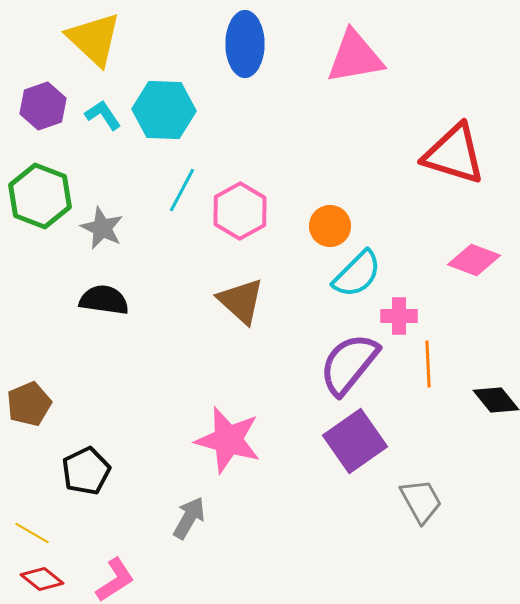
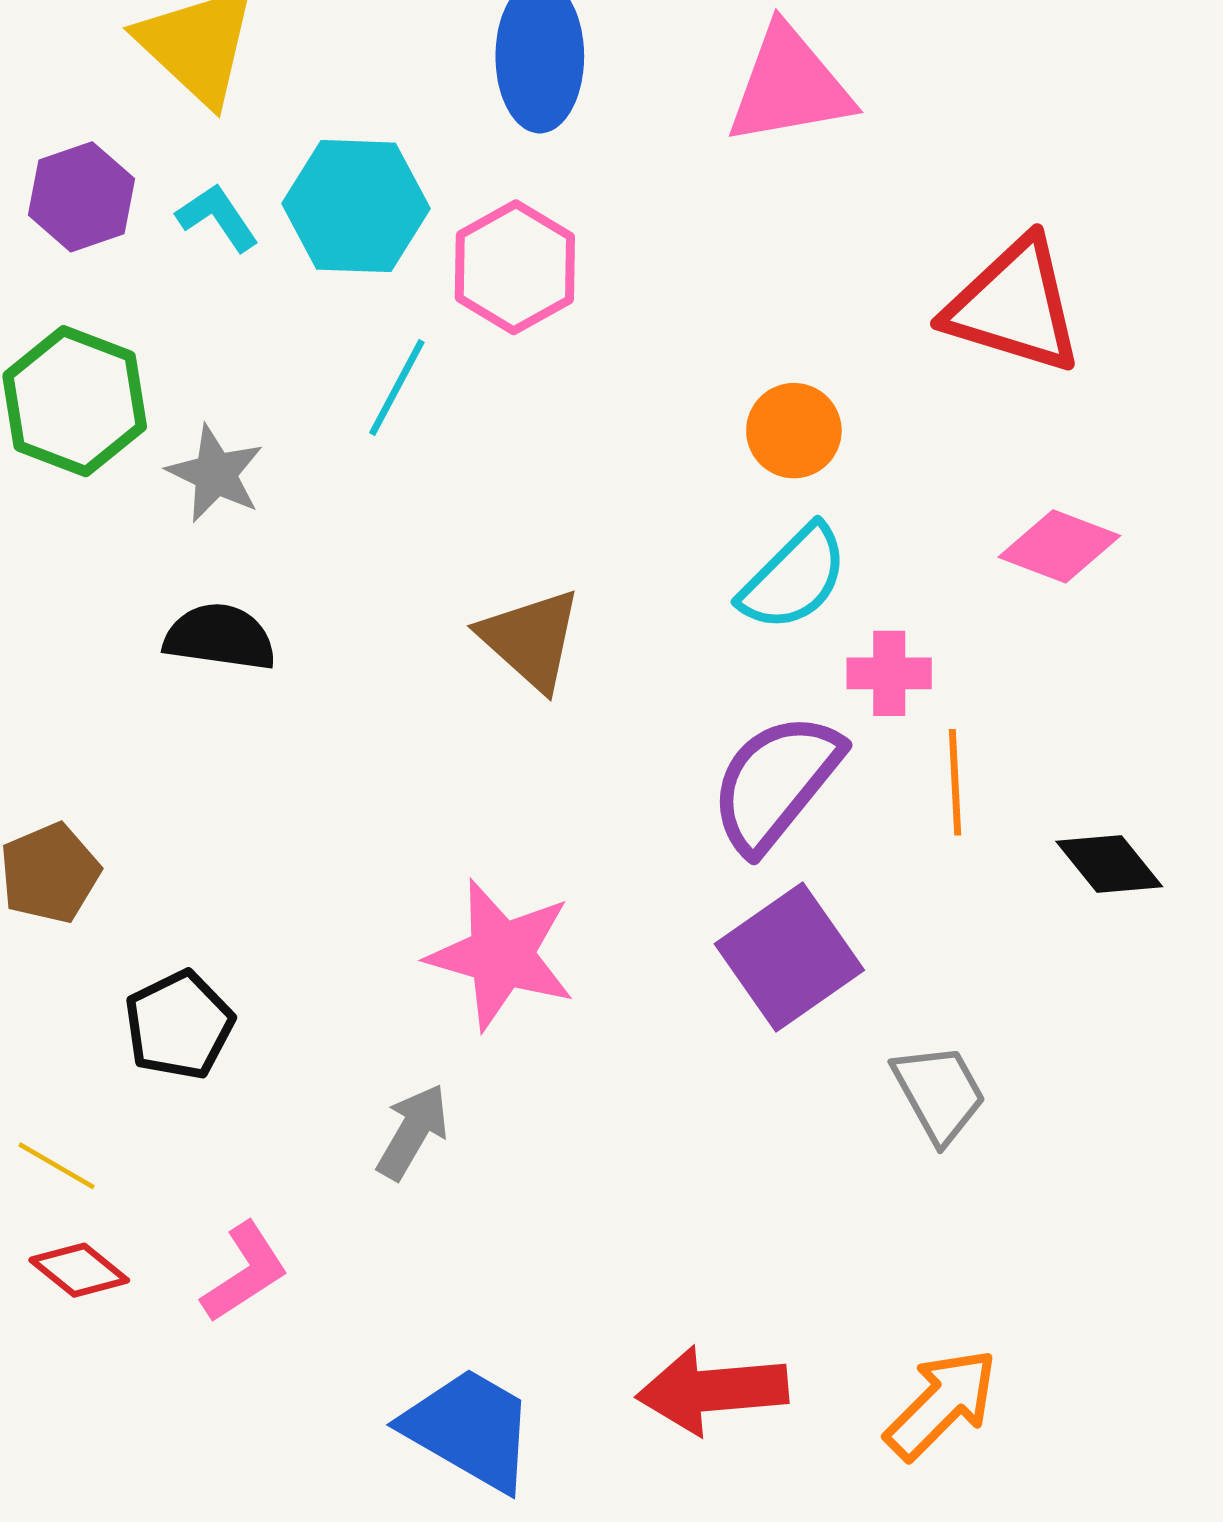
pink hexagon: (240, 211) -> (515, 267), moved
orange circle: (330, 226) -> (794, 431), moved

